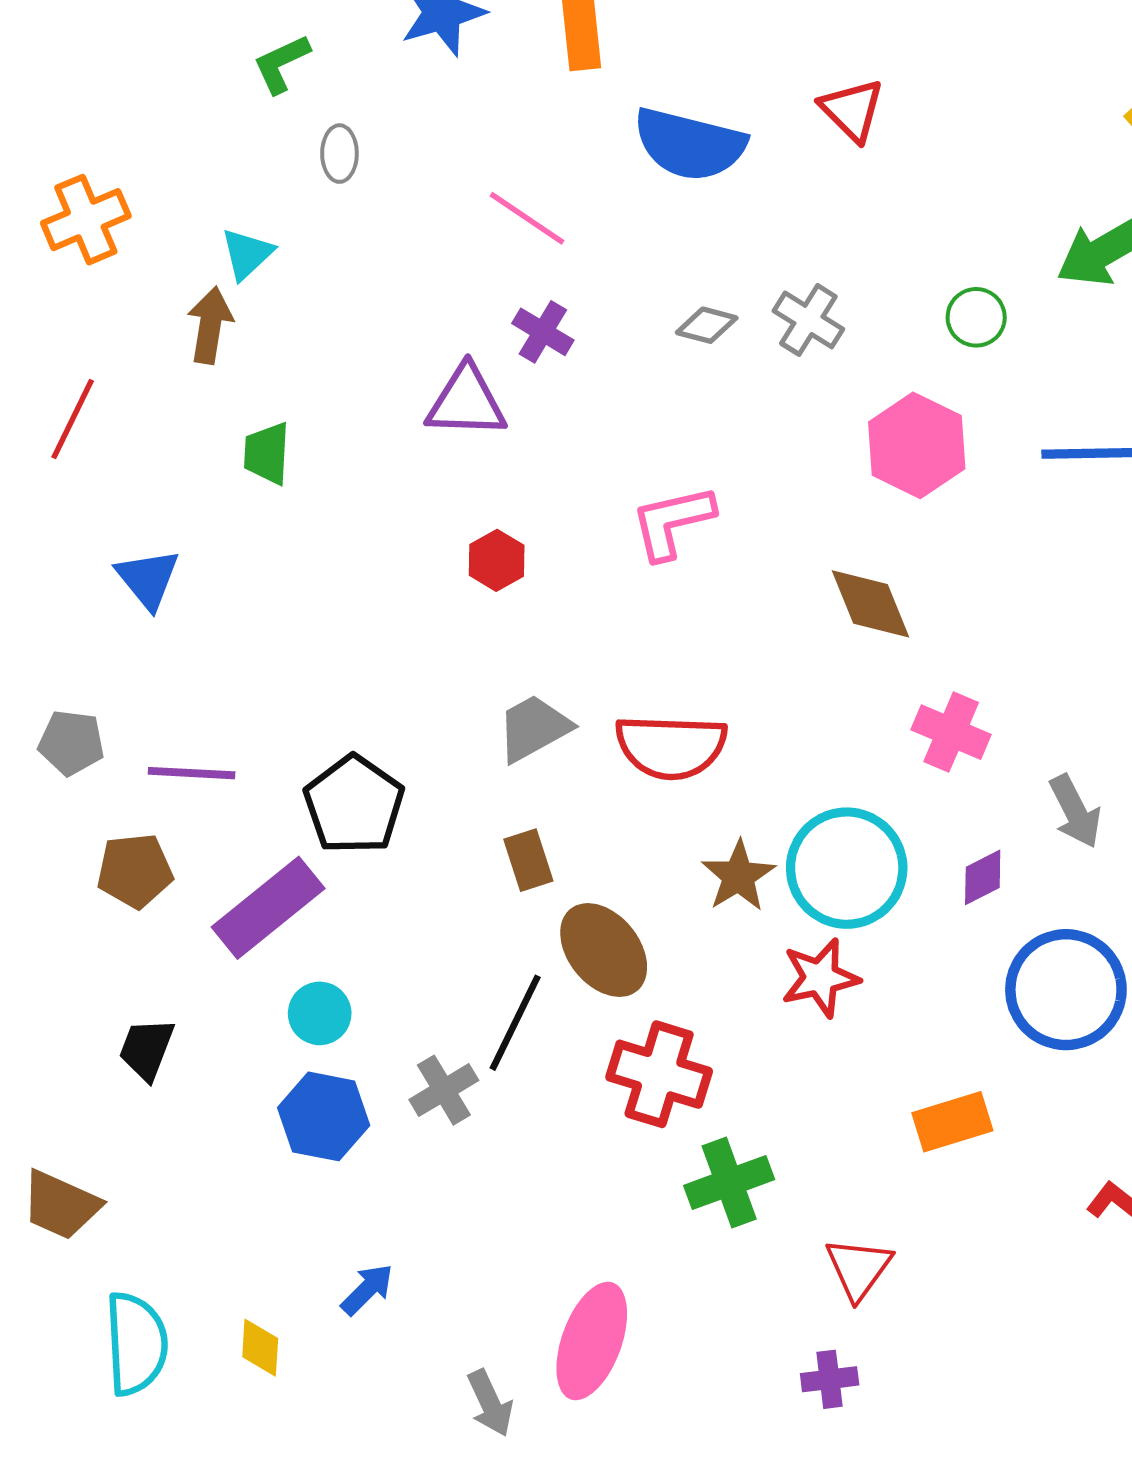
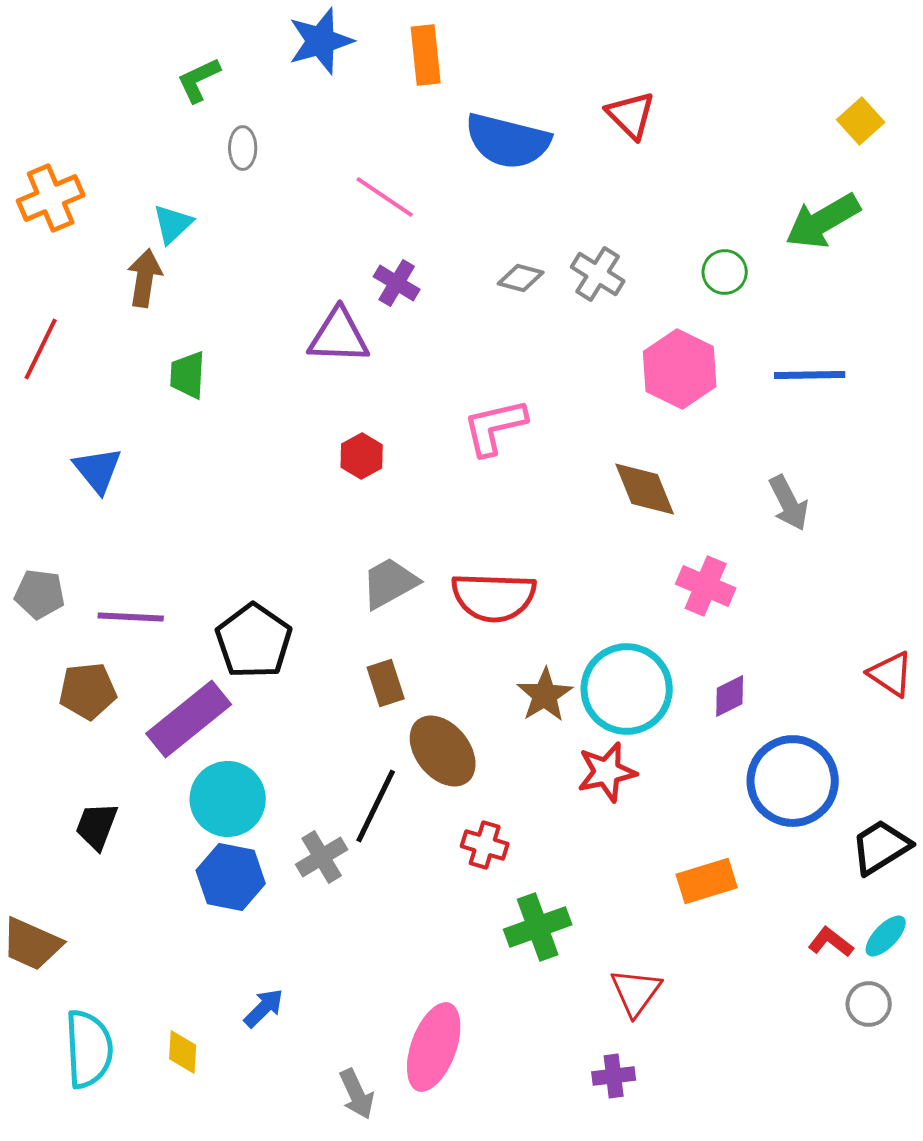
gray arrow: (1075, 811) -> (789, 503), moved
cyan circle: (320, 1013) -> (228, 799), size x1.6
red cross: (659, 1074) -> (485, 845), size x0.6

